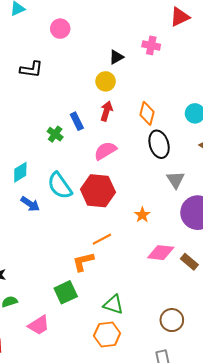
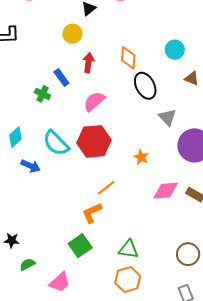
yellow circle: (106, 81) -> (72, 34), moved

